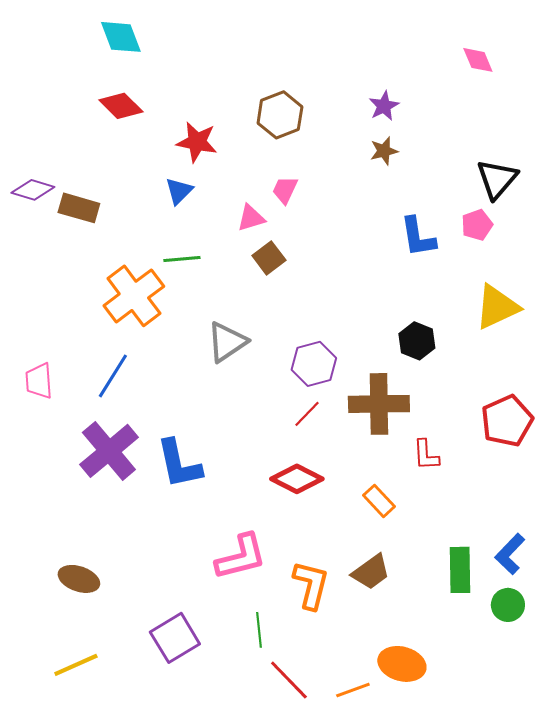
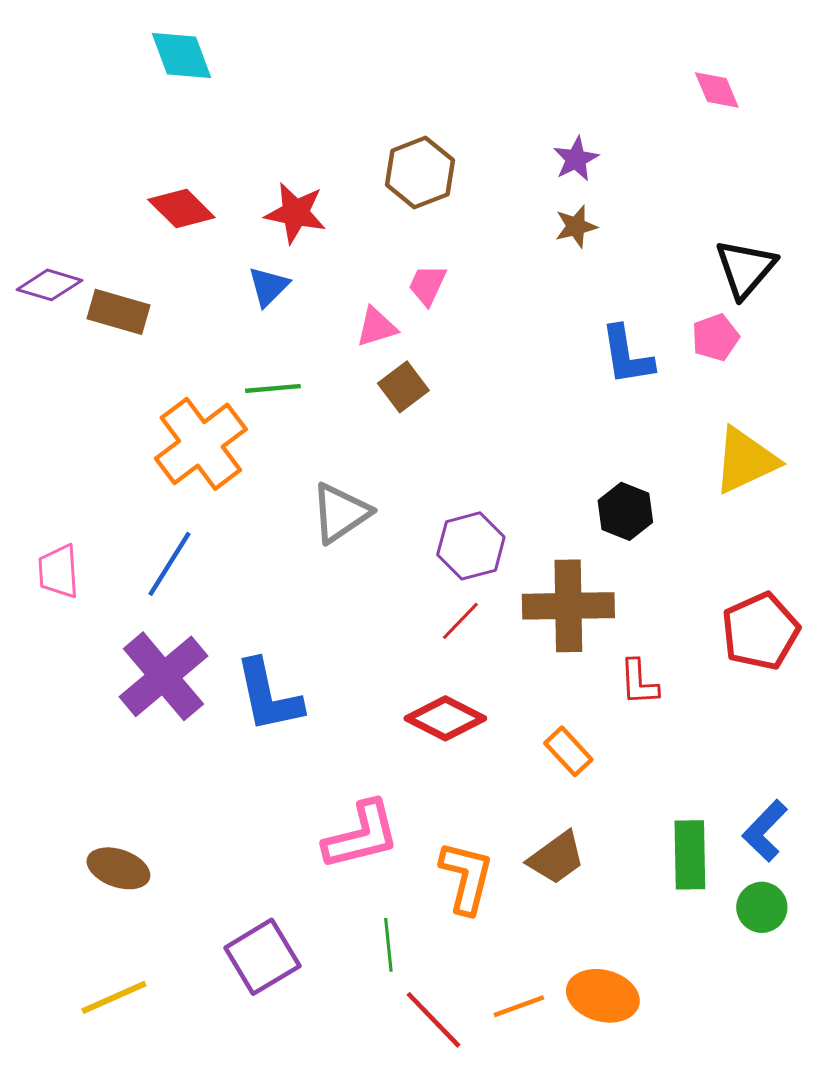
red diamond: (121, 106) -> (181, 208), moved
orange line: (353, 690) -> (519, 1006), moved

